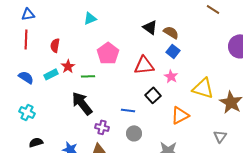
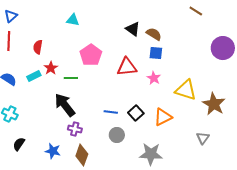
blue triangle: (28, 14) -> (11, 16), turned -32
cyan triangle: (90, 18) -> (73, 20), turned 32
blue square: (173, 51) -> (156, 53), turned -32
black square: (153, 95) -> (136, 113), moved
purple cross: (102, 127) -> (75, 129), moved
black semicircle: (36, 142) -> (19, 144), turned -40

